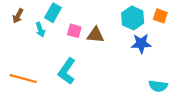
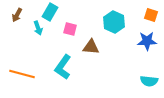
cyan hexagon: (133, 18) -> (114, 22), moved
brown triangle: (95, 35) -> (91, 47), moved
blue star: (141, 44) -> (147, 41), moved

